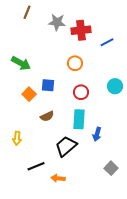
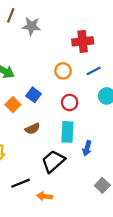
gray star: (57, 22) -> (31, 26), moved
red cross: (81, 30) -> (83, 41), moved
blue line: (107, 42) -> (94, 71), moved
blue square: (48, 85) -> (34, 95), turned 32

